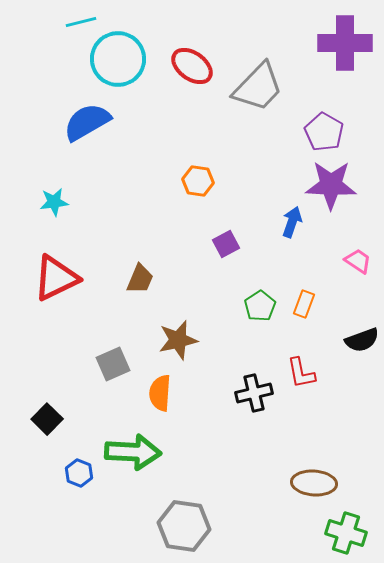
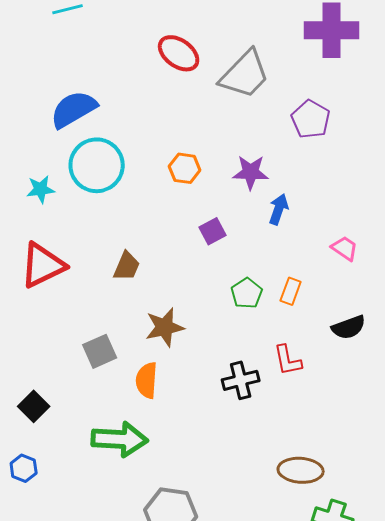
cyan circle: (118, 59) -> (97, 165), moved
purple star: (331, 185) -> (251, 172), moved, size x0.7
blue hexagon: (79, 473) -> (24, 468), moved

